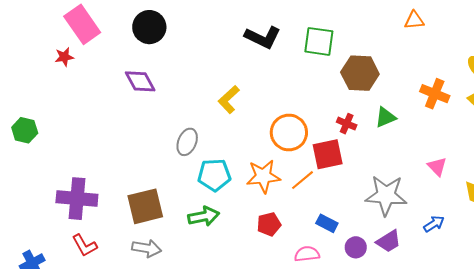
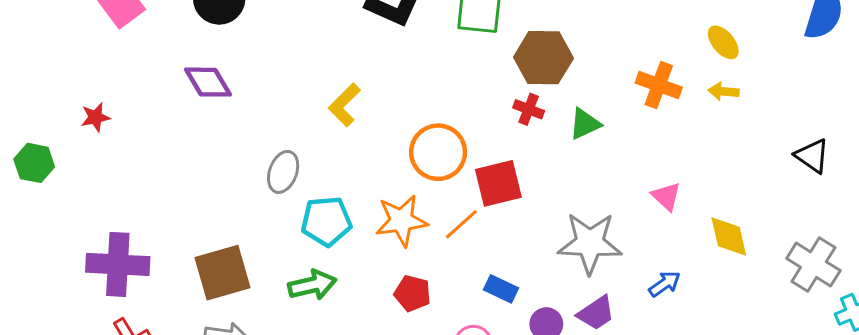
red star: (64, 57) -> (95, 117), moved
red cross: (347, 124) -> (529, 109), moved
red pentagon: (269, 224) -> (412, 293), turned 30

